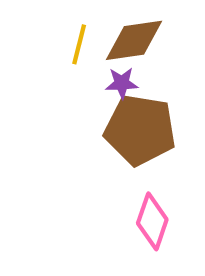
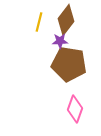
brown diamond: (134, 40) -> (66, 20), turned -44

